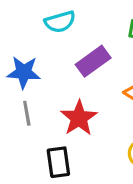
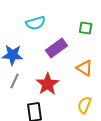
gray line: (27, 113) -> (15, 81), turned 35

